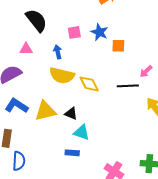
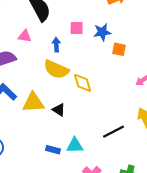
blue star: (99, 32) -> (102, 32), turned 30
black line: (128, 86) -> (114, 132), moved, turned -35
cyan triangle: (82, 132) -> (75, 145), moved, turned -30

